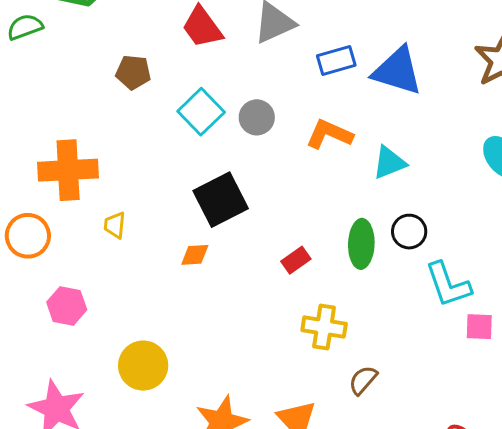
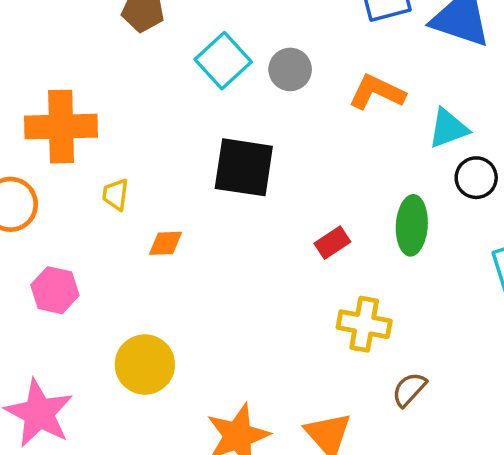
black square: (221, 200) -> (244, 167), turned 34
black circle: (409, 232) -> (476, 178), moved
orange diamond: (195, 255) -> (165, 243), moved

